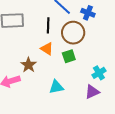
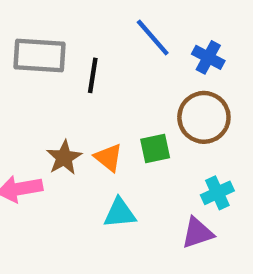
black line: (48, 25) -> (93, 75), moved
brown circle: (73, 33) -> (204, 117), moved
orange triangle: (47, 49) -> (108, 158), moved

